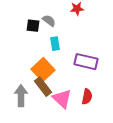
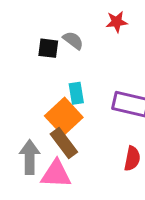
cyan rectangle: (55, 44) -> (76, 93), moved
pink triangle: (62, 99) -> (56, 174), moved, turned -40

